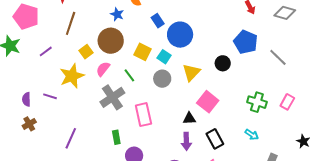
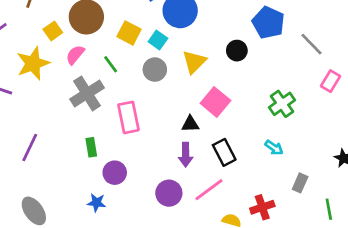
green cross: (257, 102) -> (282, 104), turned 36
pink rectangle: (287, 102) -> (330, 81), moved

